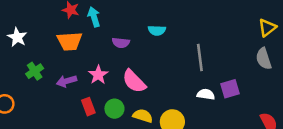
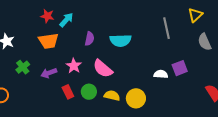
cyan arrow: (94, 17) -> (66, 20), turned 63
yellow triangle: (267, 28) -> (195, 15), moved
cyan semicircle: (157, 30) -> (121, 40), moved, size x1.5
purple semicircle: (121, 43) -> (90, 39), turned -80
gray line: (200, 58) -> (166, 28), moved

